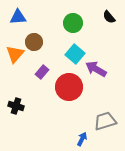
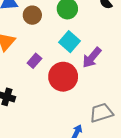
brown circle: (34, 42) -> (32, 15), moved
purple arrow: (96, 69) -> (92, 58), turned -80

